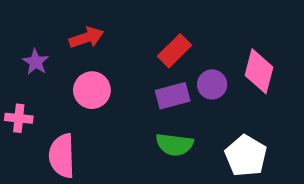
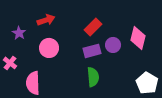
pink cross: (19, 118) -> (10, 63), turned 32
green semicircle: (175, 145) -> (93, 77), turned -102
white pentagon: (246, 156) -> (147, 83), moved

